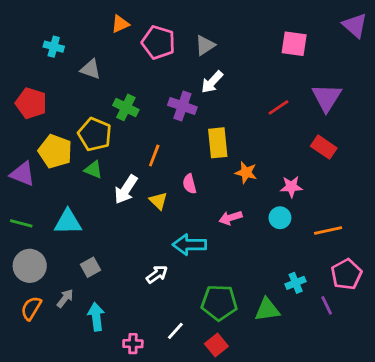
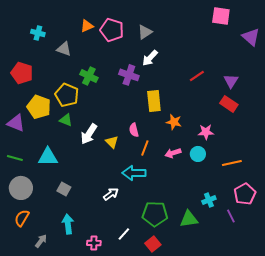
orange triangle: (120, 24) -> (87, 26), moved
purple triangle: (355, 25) -> (251, 37), moved
pink square: (294, 44) -> (221, 16), moved
purple triangle: (327, 98) -> (231, 81), moved, size x0.7
orange line: (154, 156) -> (145, 148), moved
pink arrow: (230, 218) -> (173, 153), moved
gray square: (90, 267) -> (64, 189), turned -32
gray arrow: (65, 298) -> (41, 241), moved

